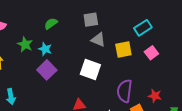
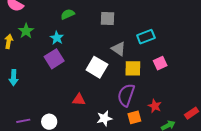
cyan rectangle: (143, 28) -> (146, 37), moved
gray triangle: (98, 40) -> (119, 49), moved
green star: (25, 44) -> (26, 31), moved
yellow square: (123, 50) -> (133, 68), moved

